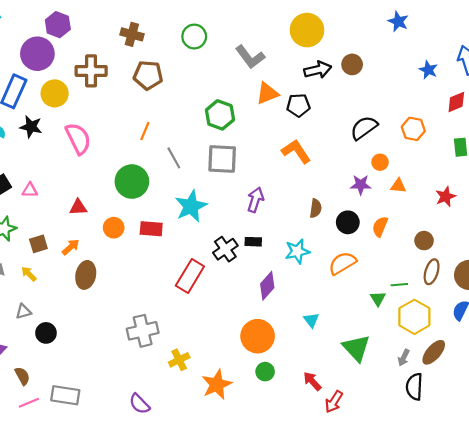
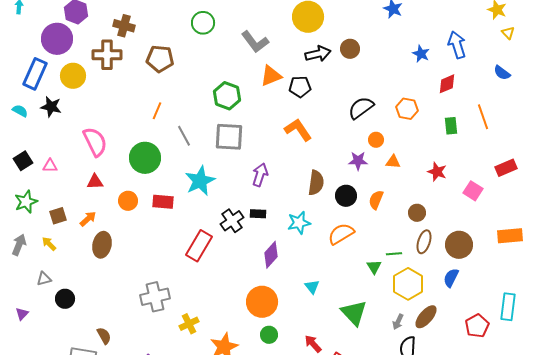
brown cross: (132, 34) -> (124, 26), moved
pink semicircle: (78, 139) -> (95, 142), moved
red star: (446, 197) -> (437, 172), turned -30
brown semicircle: (316, 208) -> (316, 183), size x1.4
brown semicircle: (22, 376) -> (104, 336), moved

